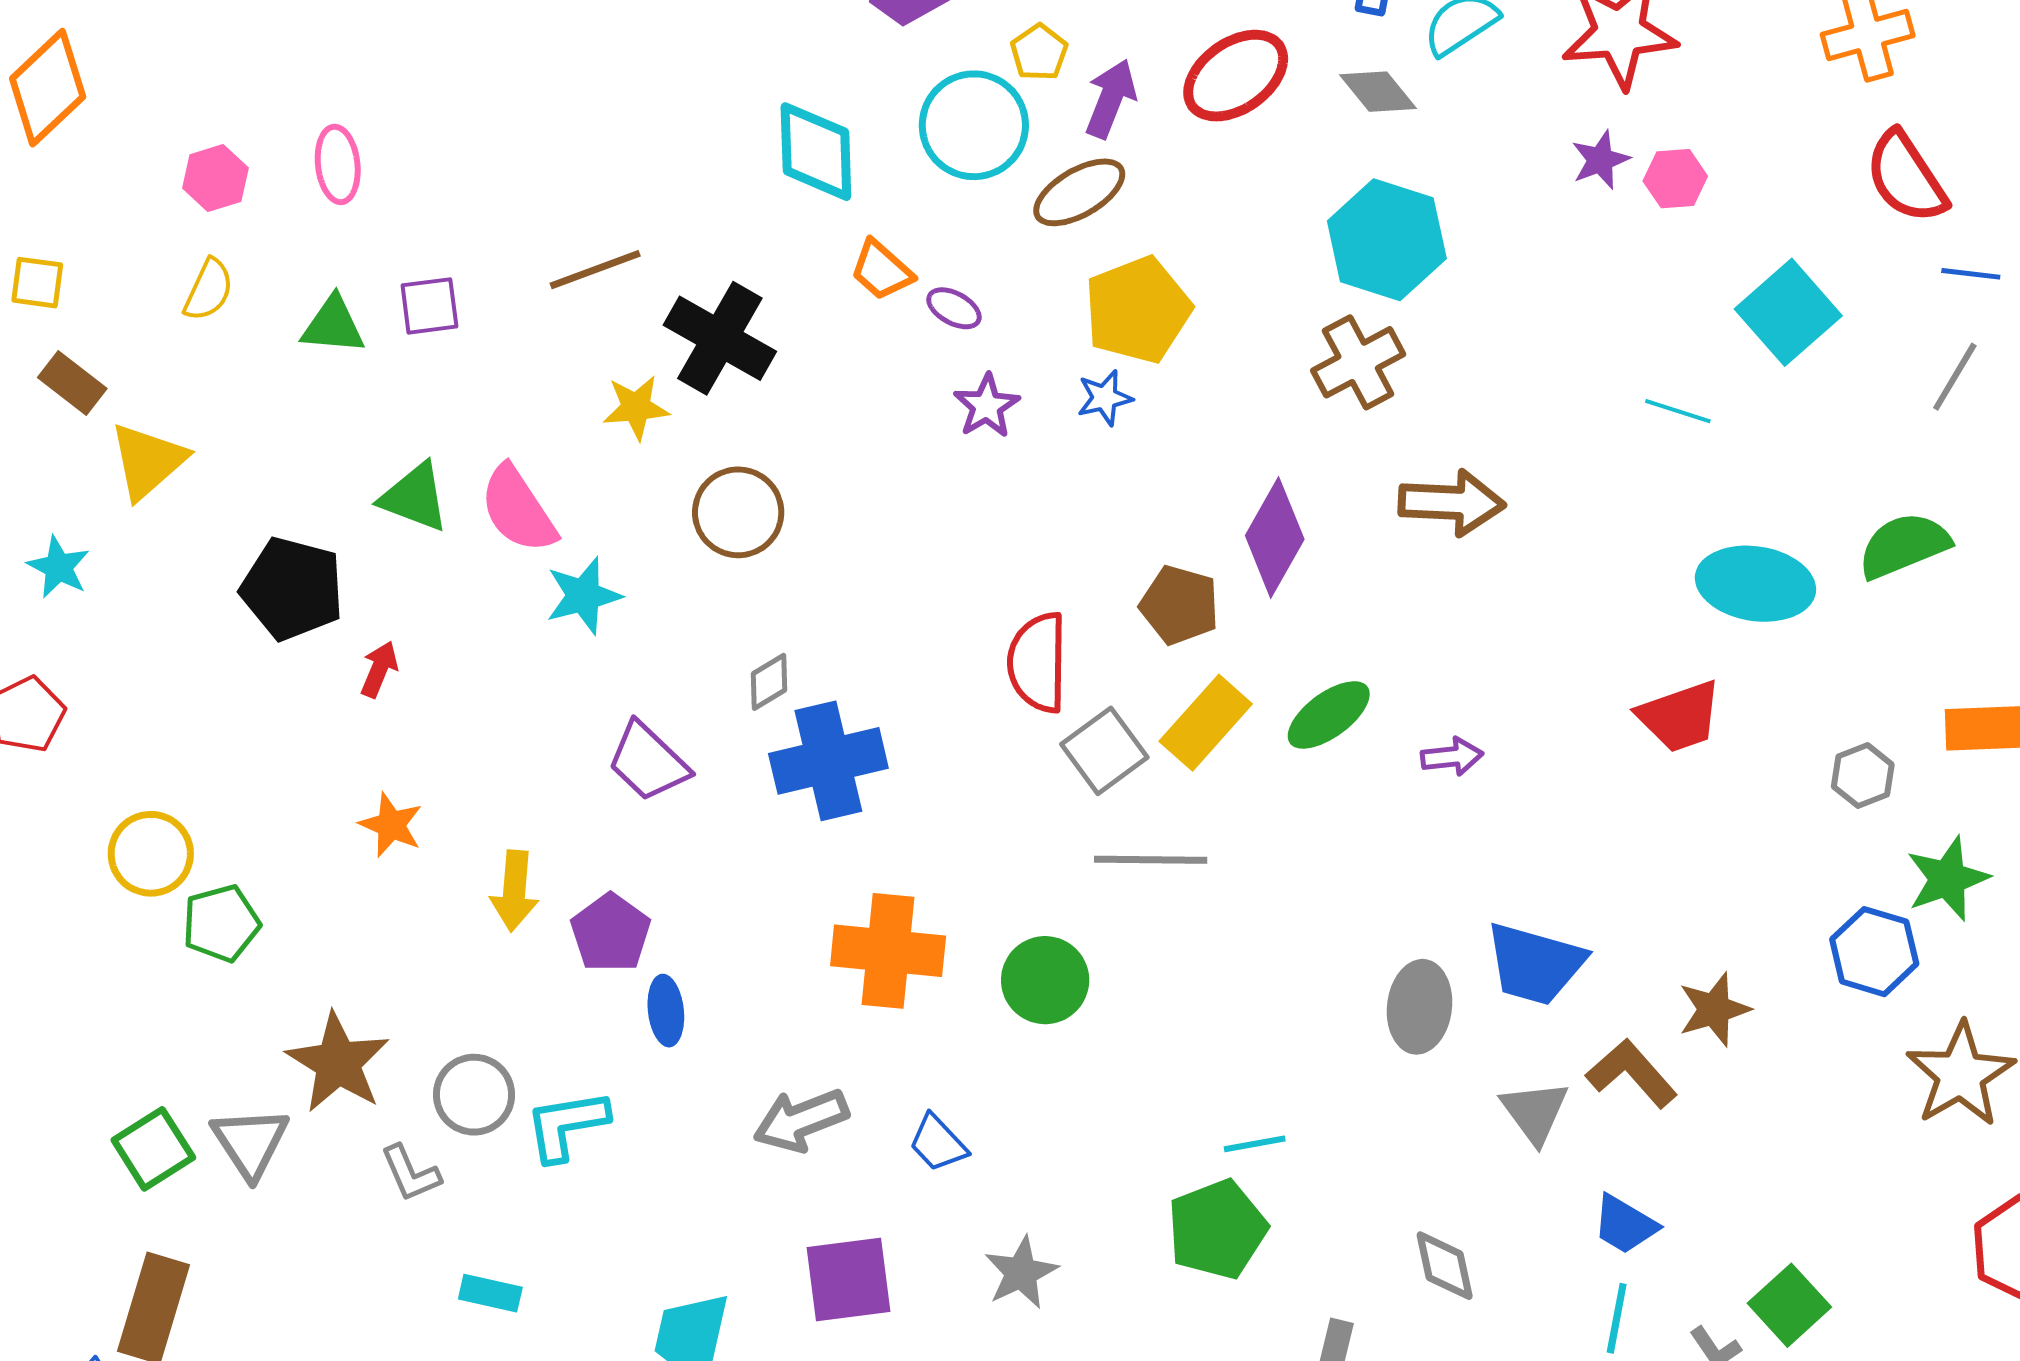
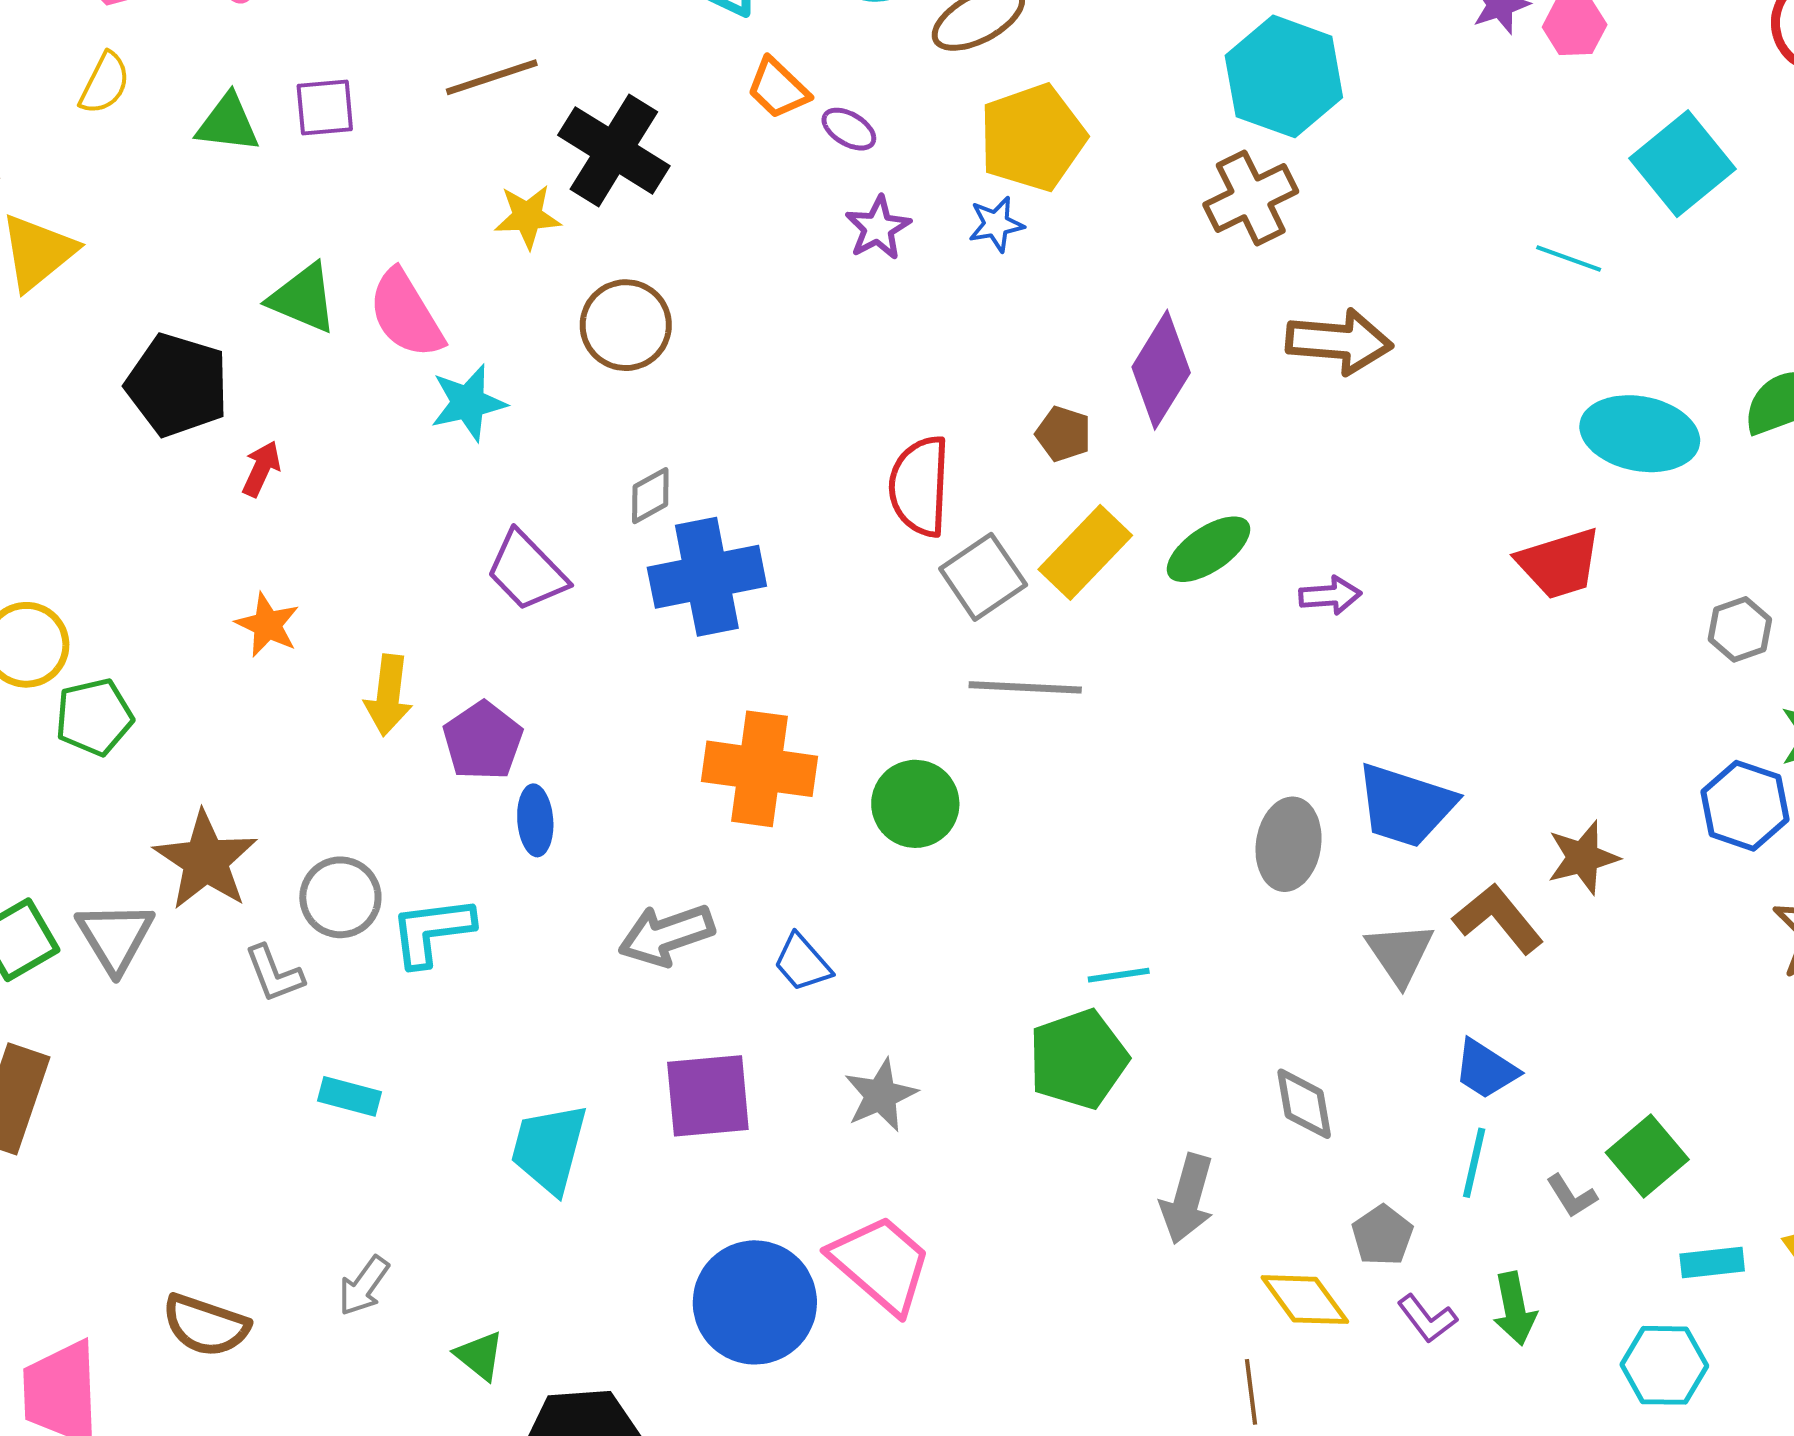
brown pentagon: (1180, 605) -> (1063, 434), size x0.7

